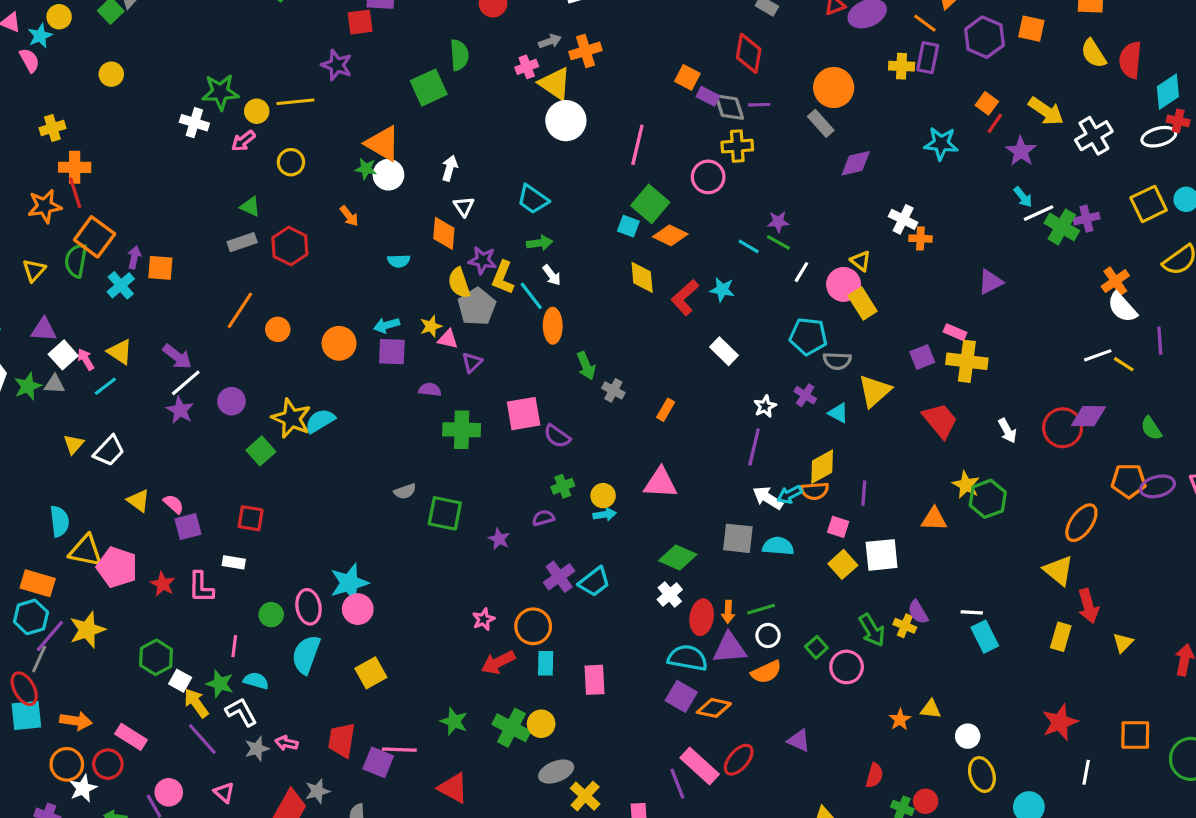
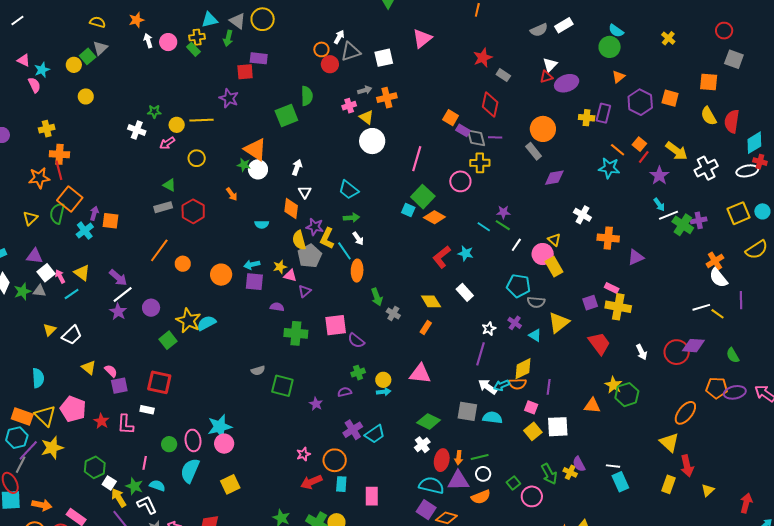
yellow circle: (59, 17) -> (74, 65), moved
orange line: (925, 23) -> (618, 150), moved
yellow triangle: (555, 84) -> (366, 117), size x0.7
green star: (220, 92) -> (154, 111), size x0.6
orange cross: (920, 239) -> (608, 238), moved, size x1.5
yellow diamond: (642, 277) -> (431, 301), moved, turned -30
red square: (251, 518) -> (159, 382), size x1.4
yellow triangle: (86, 551) -> (45, 416), moved, turned 30

